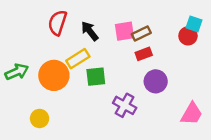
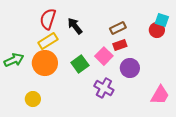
pink square: (125, 31) -> (104, 56), moved, turned -36
yellow rectangle: (78, 59) -> (48, 41), moved
green square: (96, 77) -> (80, 64), turned -30

